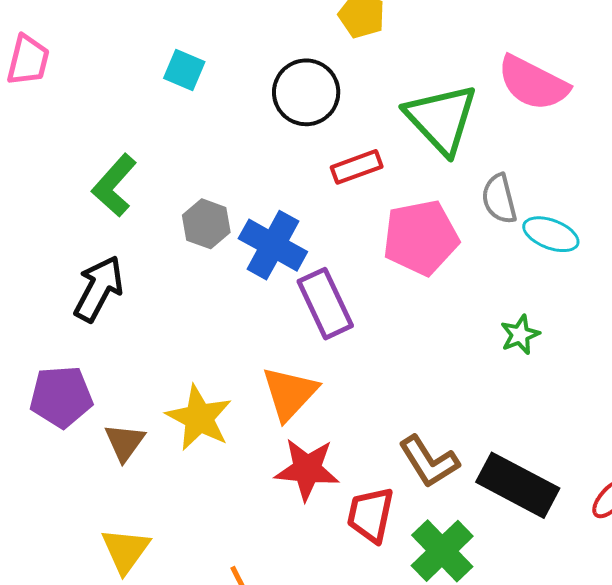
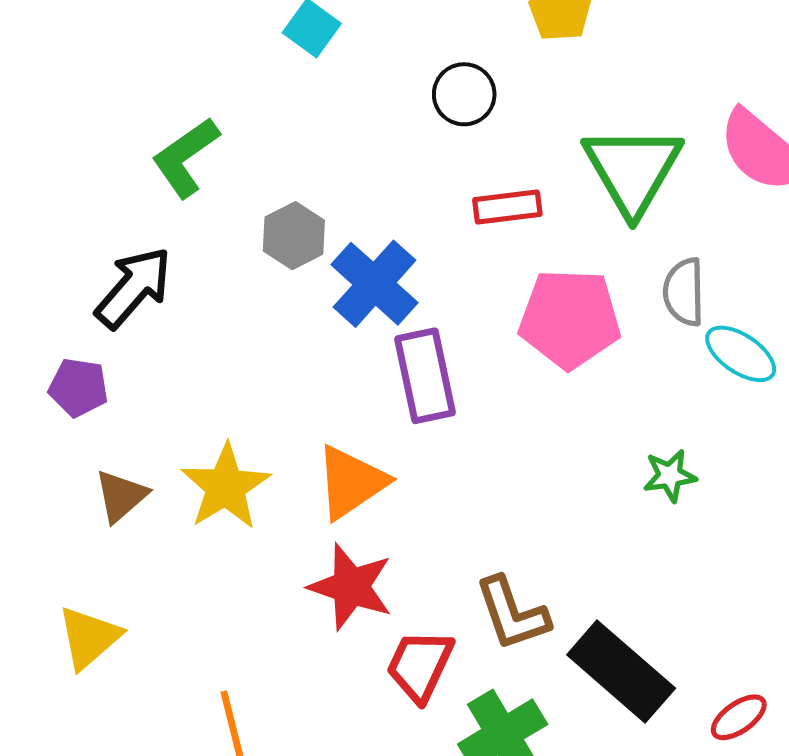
black circle: (306, 92) -> (464, 94), size x0.7
purple pentagon: (61, 397) -> (78, 387), moved, size x0.7

